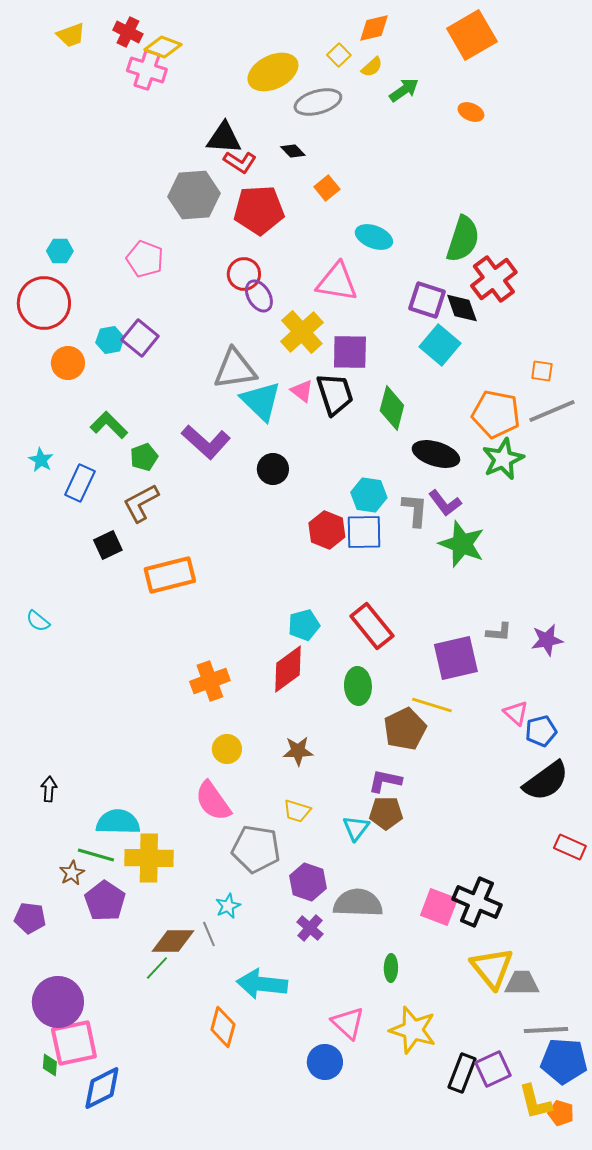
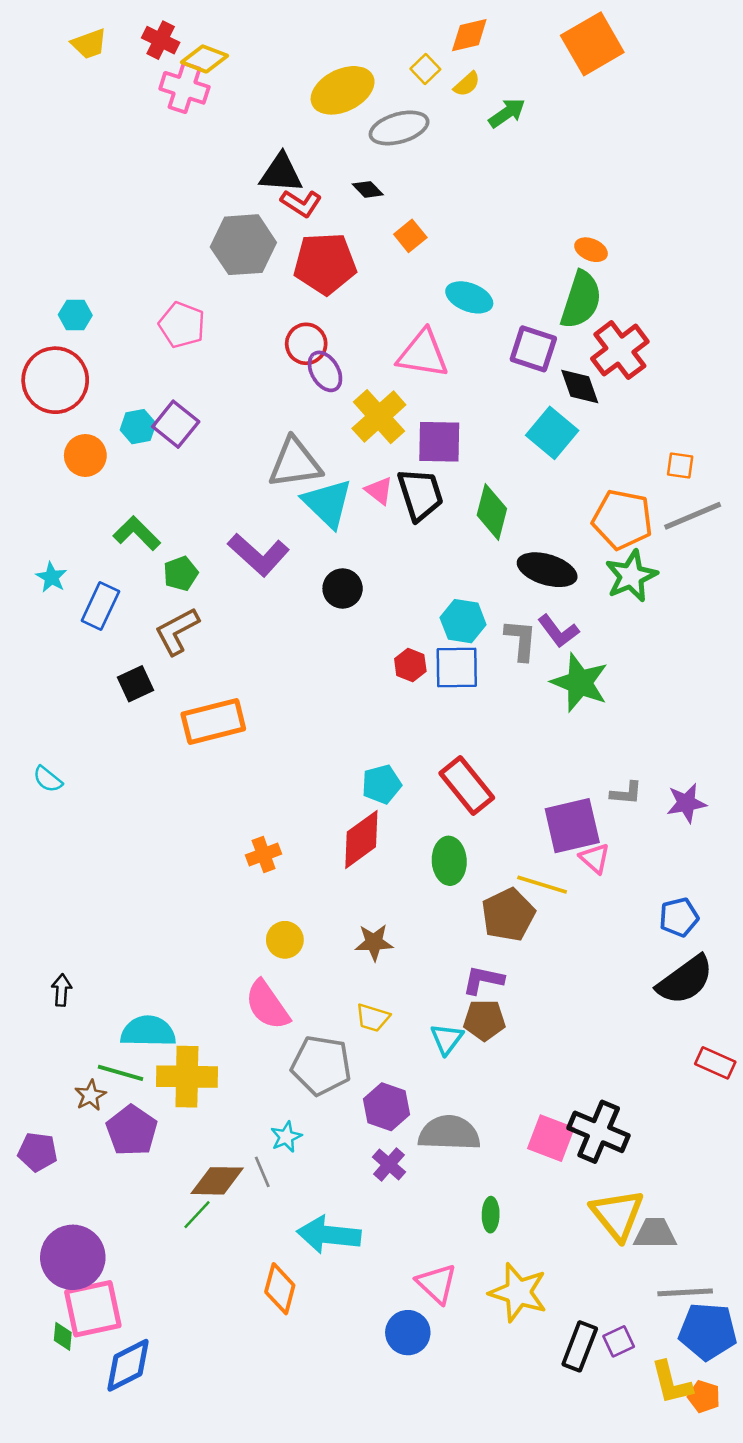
orange ellipse: (471, 112) -> (591, 250), moved
purple square: (427, 300) -> (533, 349), moved
red hexagon: (327, 530) -> (410, 665), size x0.7
orange cross: (210, 681) -> (264, 855), size x0.7
pink triangle: (516, 713) -> (595, 858), moved
purple square: (493, 1069) -> (619, 1341), size x0.7

